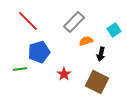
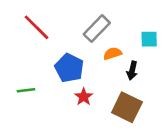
cyan square: (114, 30) -> (149, 39), turned 32
blue pentagon: (39, 52) -> (69, 68), moved, turned -30

